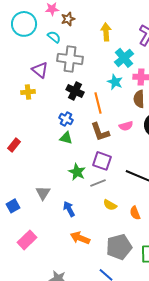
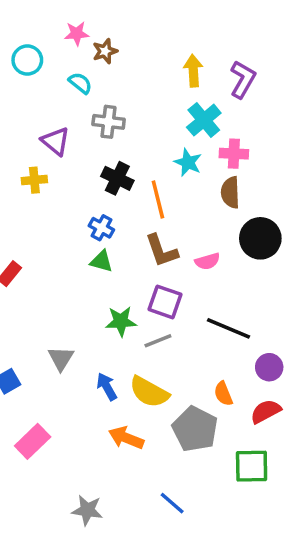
cyan circle: (24, 24) -> (27, 60), size x0.7
yellow arrow: (106, 32) -> (193, 71), moved
gray cross: (70, 59) -> (109, 122), size x0.7
pink semicircle: (126, 126) -> (207, 261), moved
green star: (77, 172) -> (121, 321), turned -30
yellow semicircle: (110, 205) -> (149, 392), moved, size x1.6
gray pentagon: (119, 247) -> (195, 429), moved, turned -30

